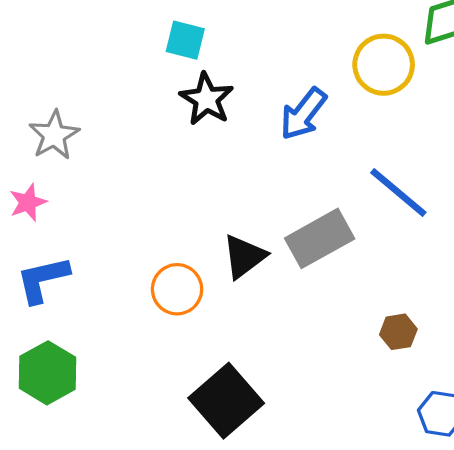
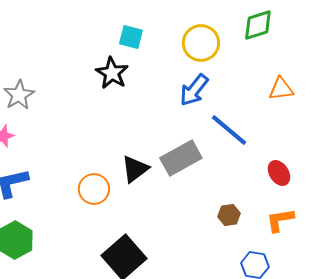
cyan square: (185, 40) -> (131, 37), moved
yellow circle: (384, 65) -> (201, 43), moved
blue arrow: (303, 114) -> (194, 90), moved

